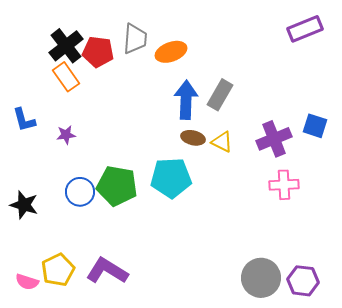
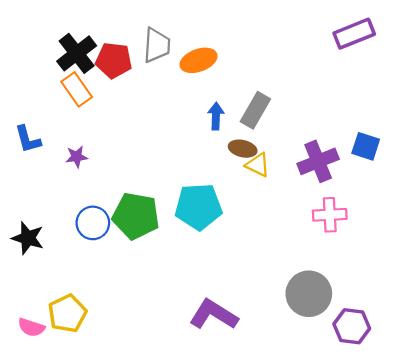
blue arrow: (186, 100) -> (216, 116), size x0.6
brown ellipse: (193, 138) -> (243, 149), moved
purple L-shape: (107, 271) -> (214, 315), moved
gray circle: (261, 278) -> (309, 294), moved

